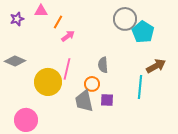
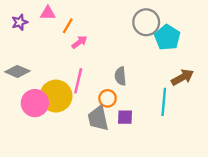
pink circle: (26, 120) -> (35, 103), moved

